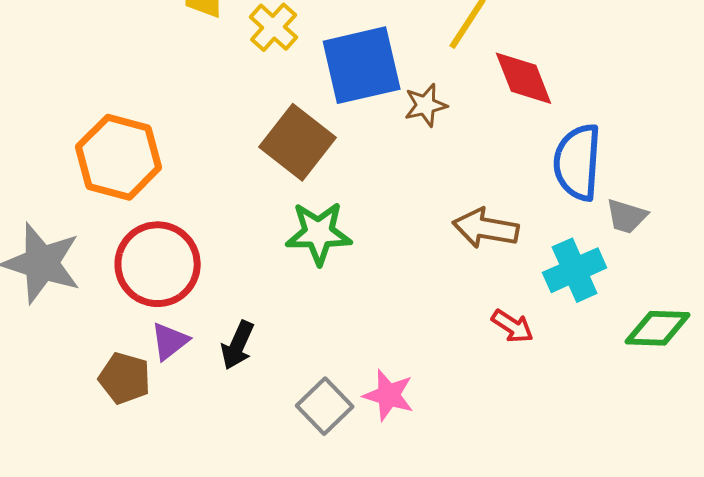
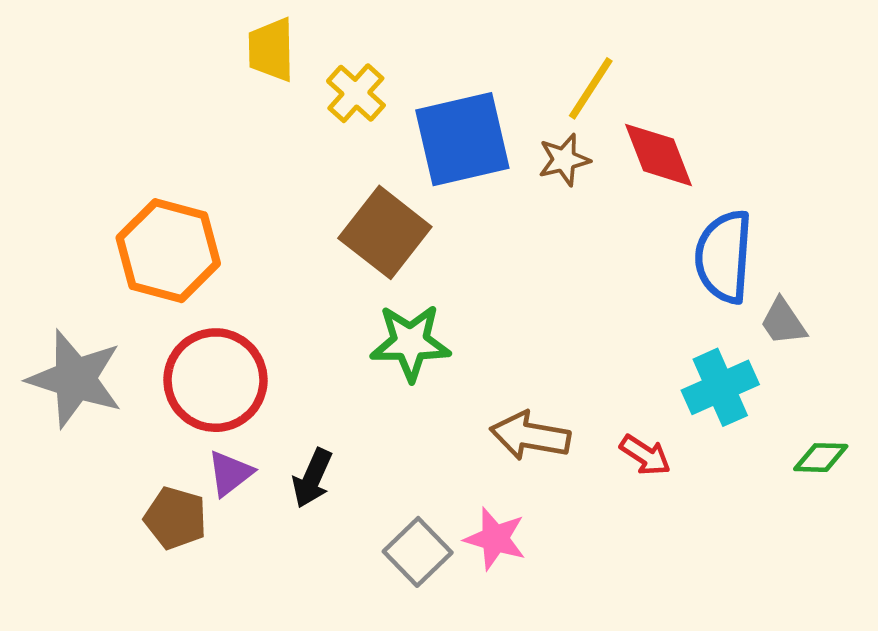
brown star: (426, 105) -> (564, 160), moved
gray trapezoid: (627, 216) -> (783, 322), turned 39
brown arrow: (486, 228) -> (530, 436), moved
green diamond: (658, 328) -> (821, 458), size x0.7

